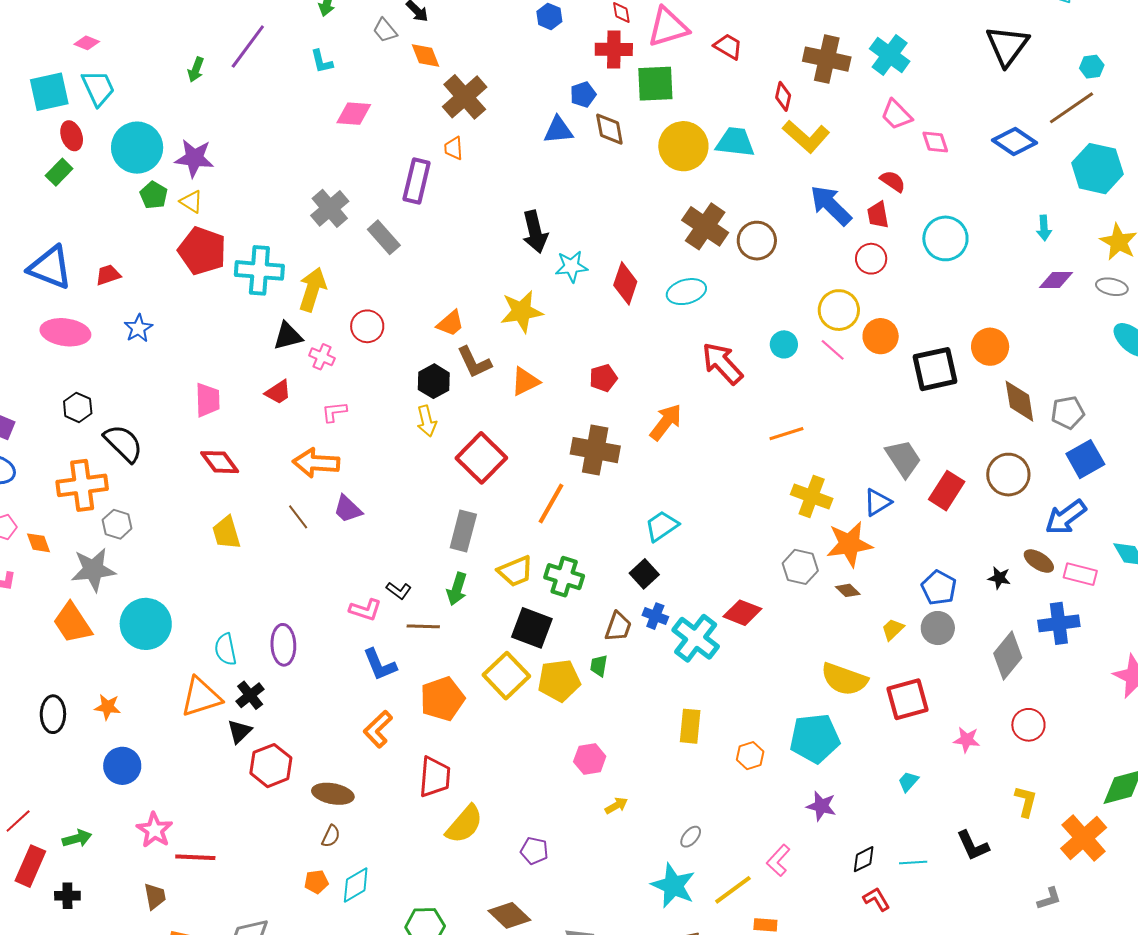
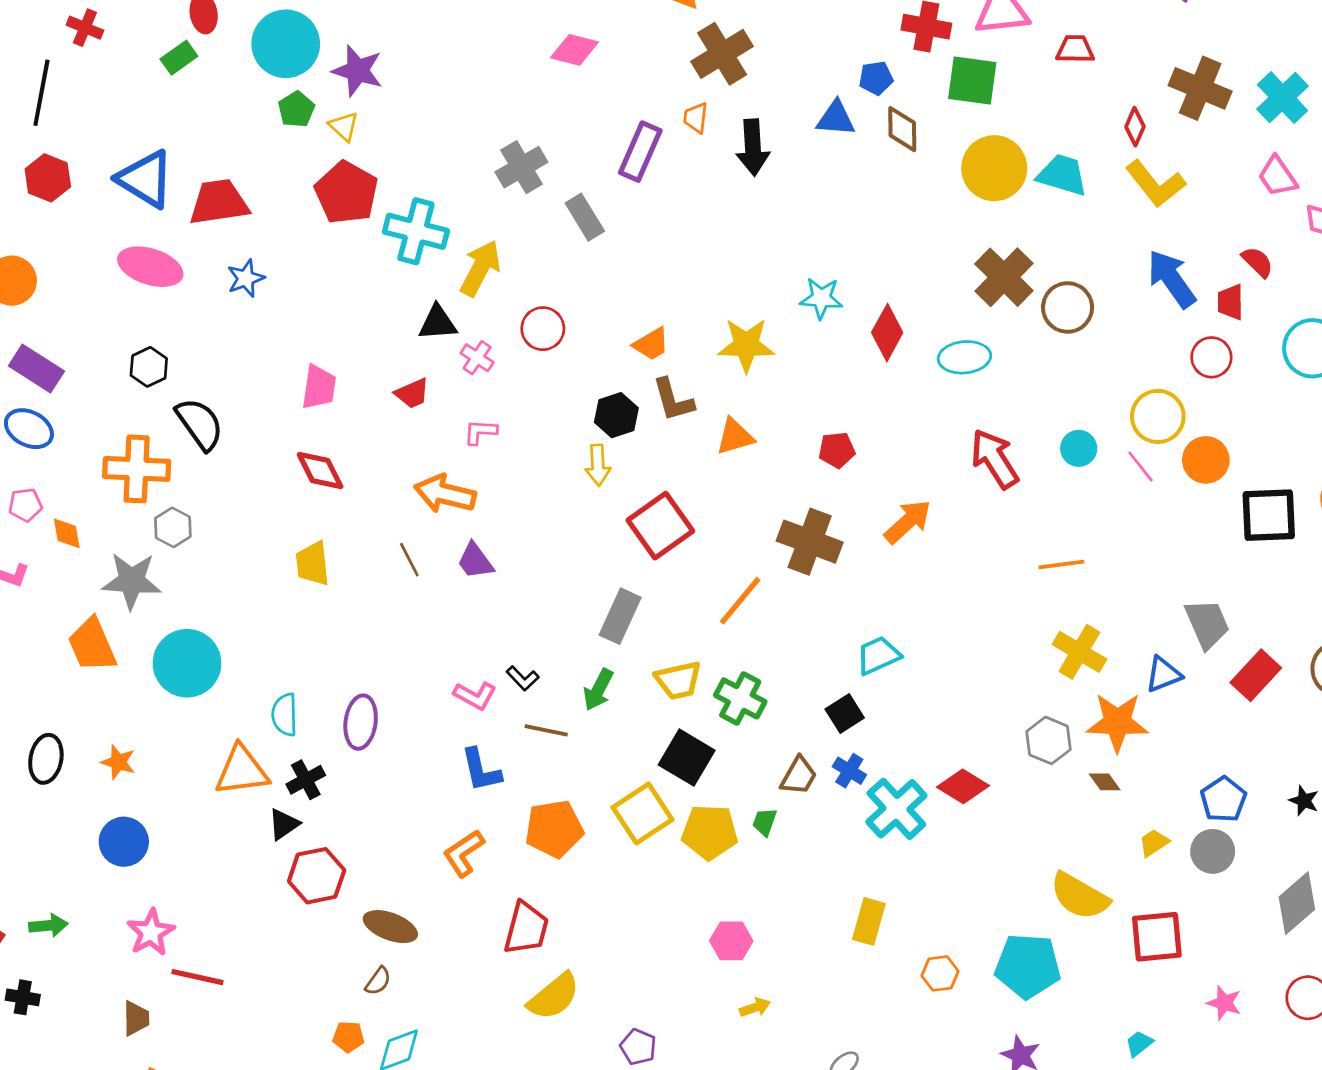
red trapezoid: (728, 46) -> (1075, 49), turned -40
black arrow: (535, 232) -> (753, 147), moved
red trapezoid: (108, 275) -> (219, 202), size x1.8

